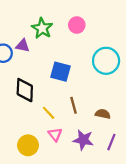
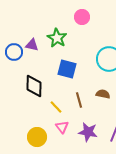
pink circle: (77, 25) -> (82, 17), moved
green star: (42, 28) -> (57, 38), moved
brown semicircle: (103, 114) -> (103, 94), moved

